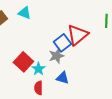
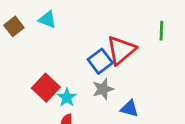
gray star: (56, 56) -> (103, 89), moved
blue triangle: (62, 78) -> (129, 109), moved

